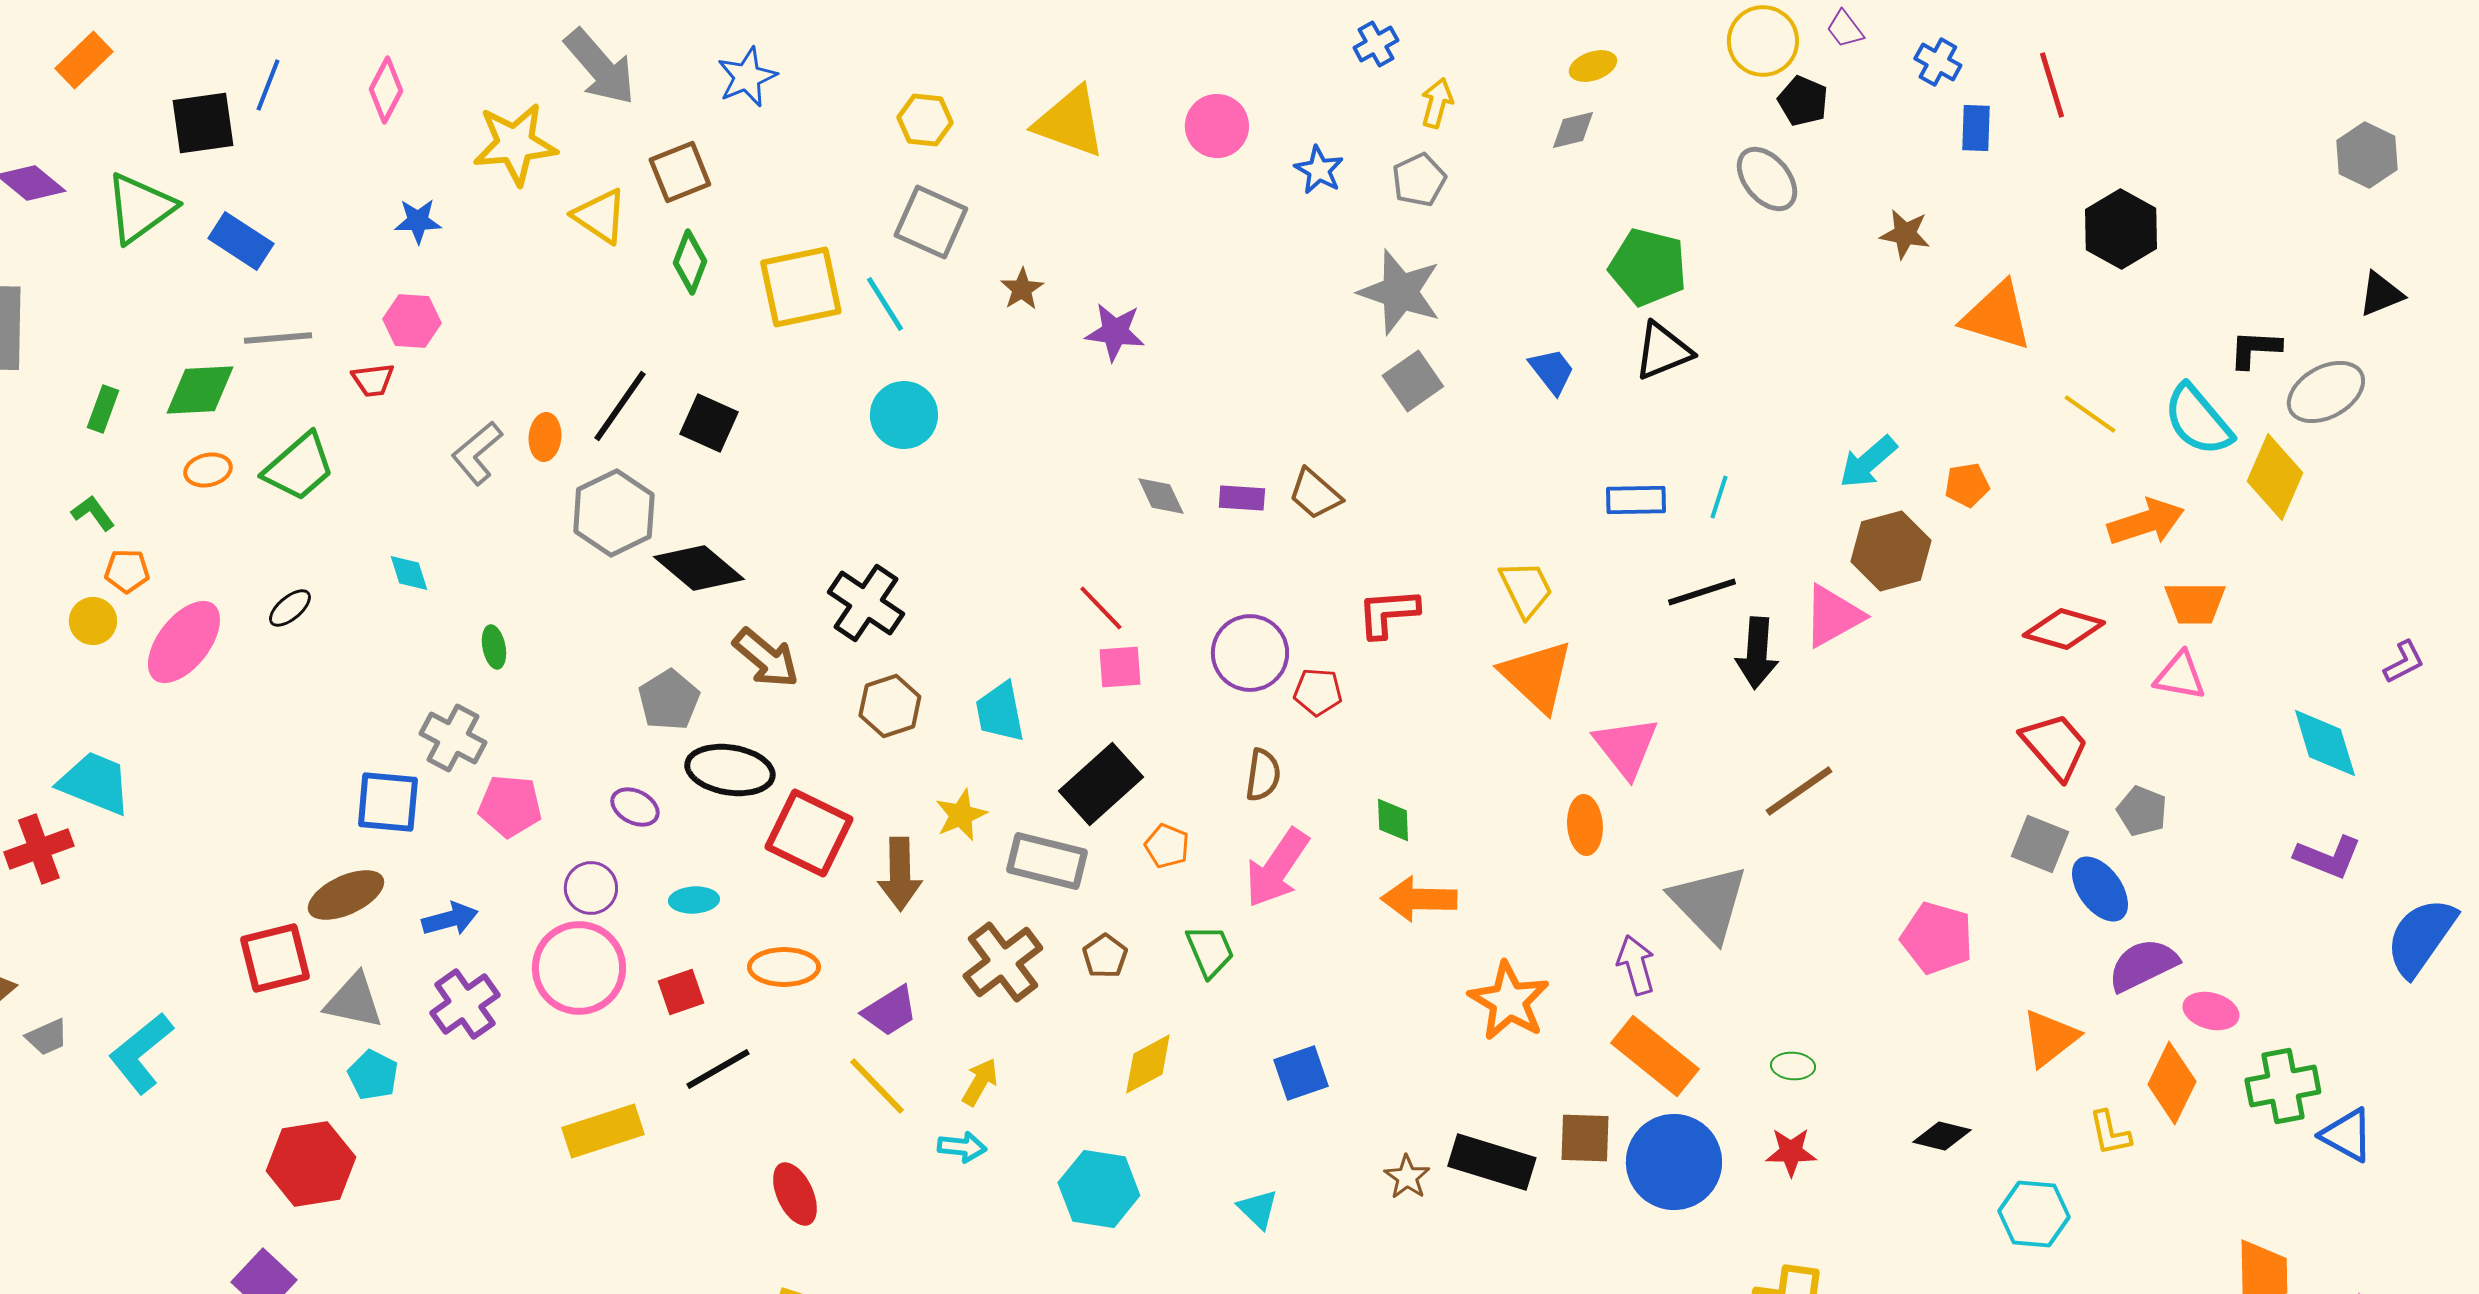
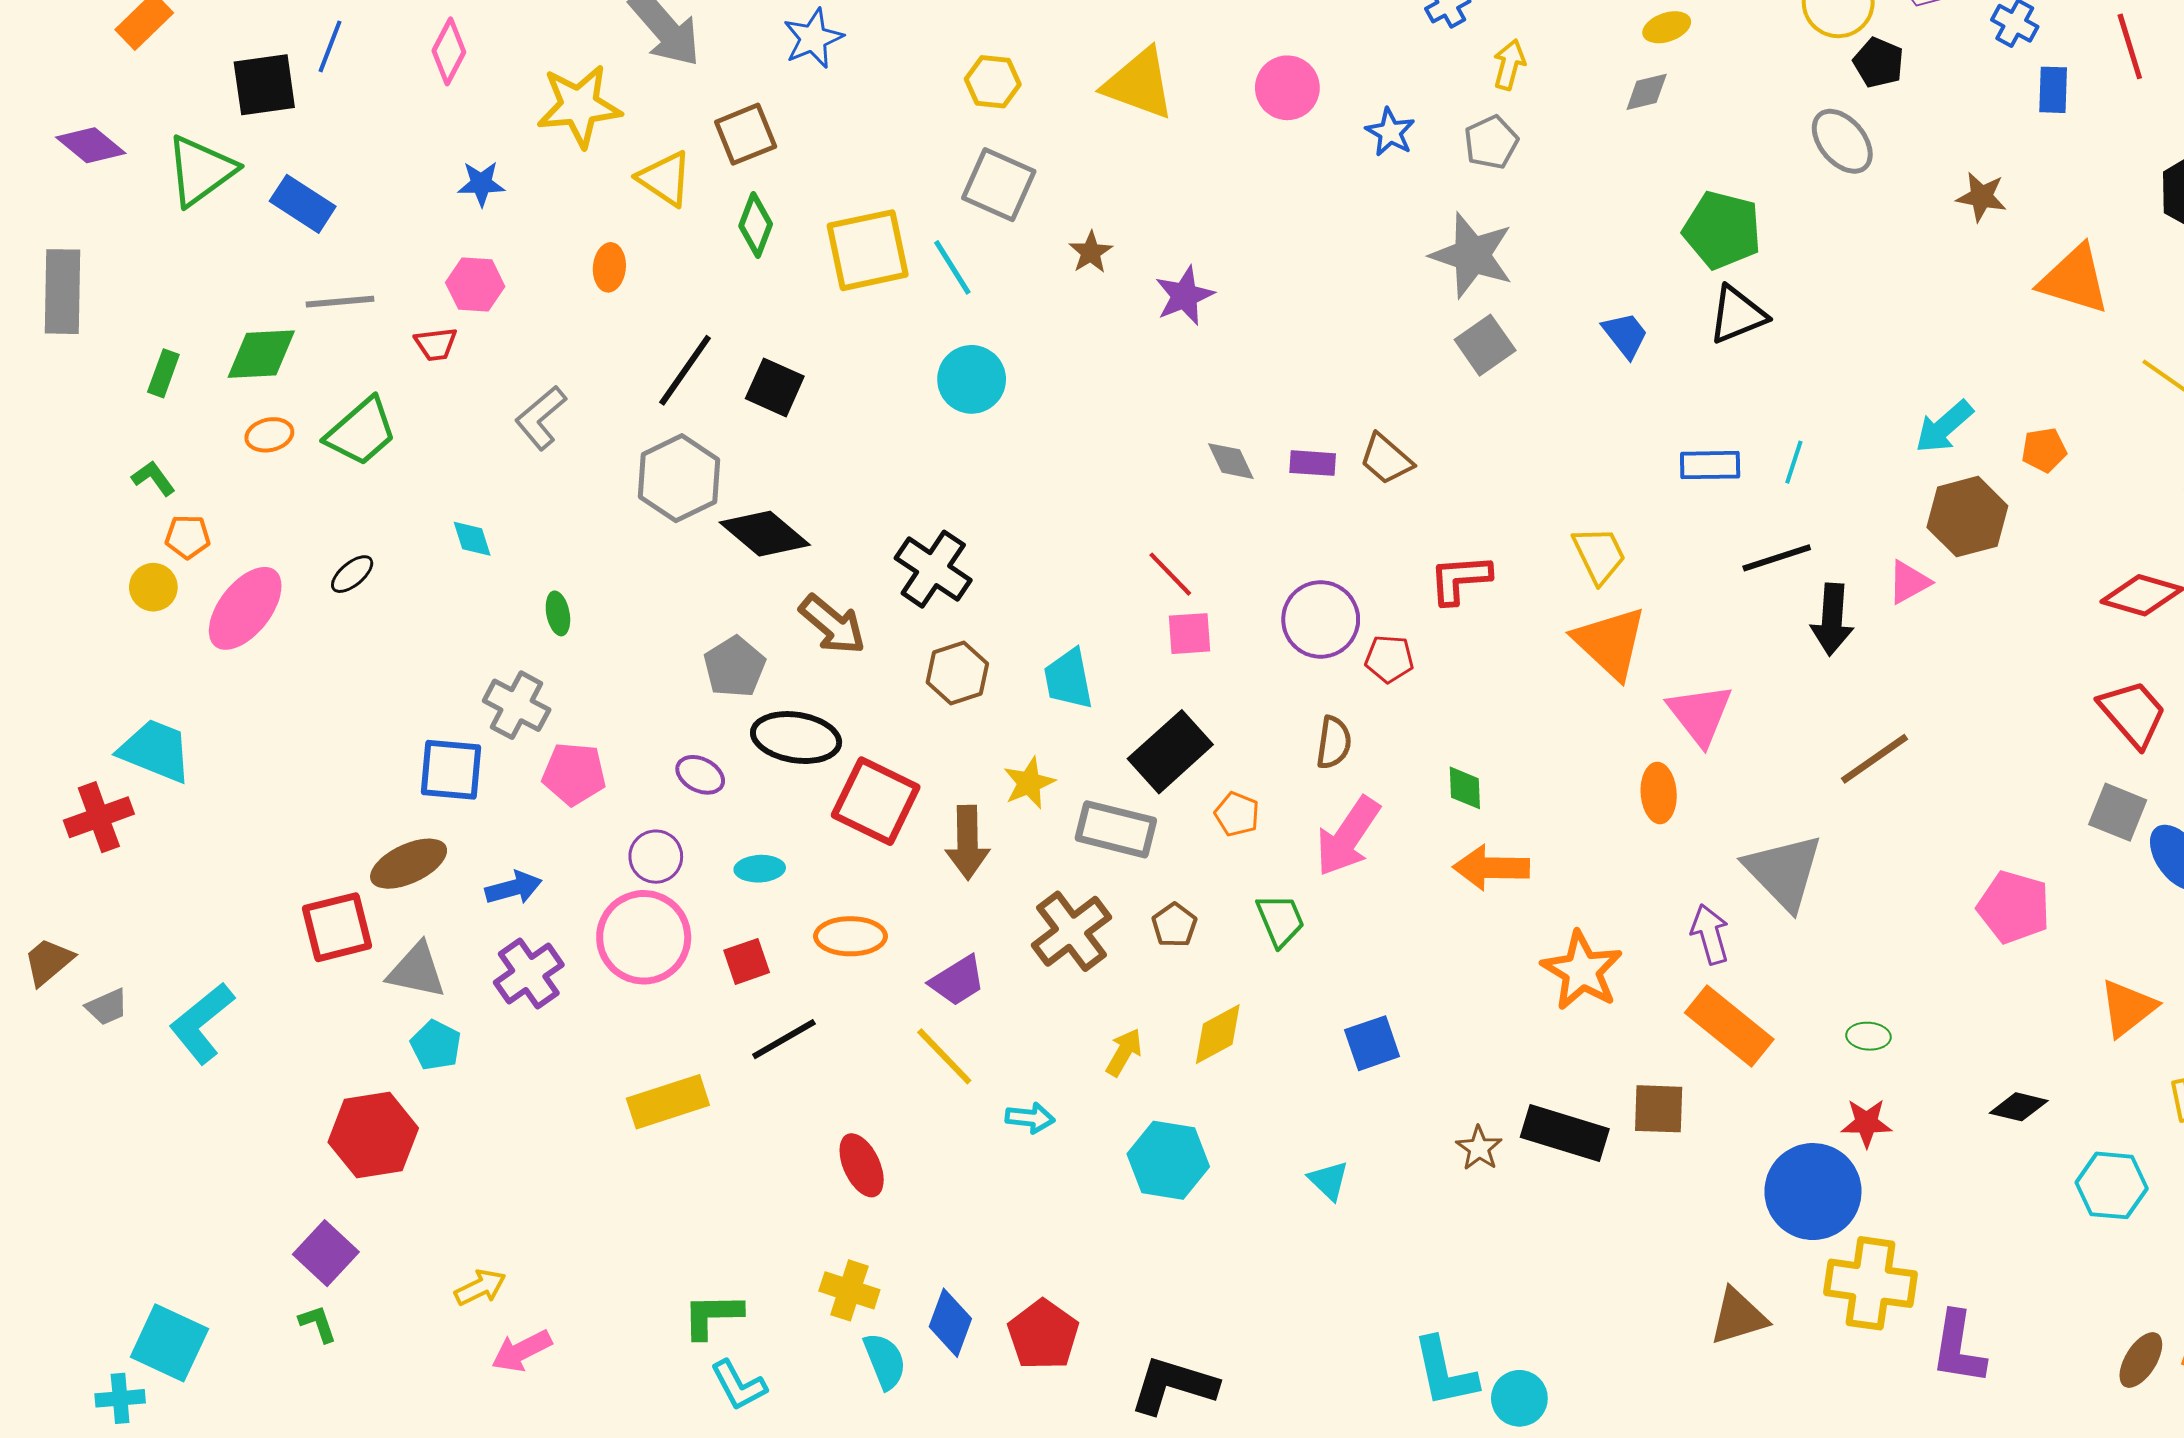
purple star: (1115, 332) -> (1184, 296), turned -30
orange ellipse: (545, 437) -> (609, 267), moved
pink triangle: (1833, 616) -> (1909, 582), size x0.7
yellow arrow: (980, 1082) -> (1124, 1052), moved
blue circle: (1674, 1162) -> (1813, 1192), moved

